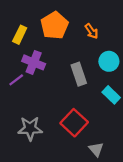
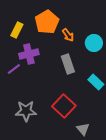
orange arrow: (92, 31) -> (68, 35), moved
cyan circle: (109, 61) -> (94, 43), moved
purple cross: (34, 62) -> (29, 54), turned -36

